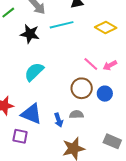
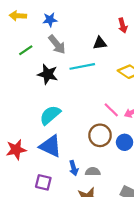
blue triangle: (31, 114) -> (51, 146), moved
gray semicircle: (76, 114) -> (93, 172), moved
purple square: (20, 136) -> (43, 182), moved

